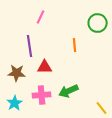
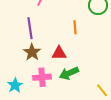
red triangle: (45, 67) -> (59, 53), moved
brown star: (17, 73) -> (32, 52), moved, turned 30

